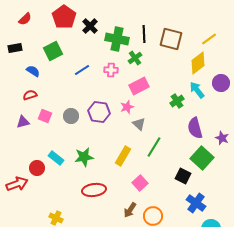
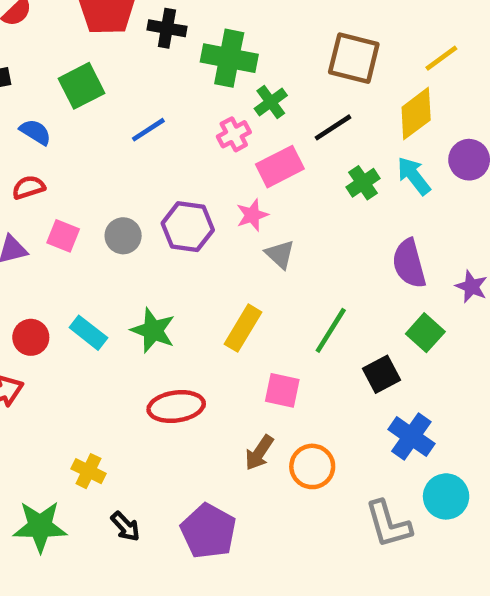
black cross: (90, 26) -> (167, 28), turned -35
black line: (144, 34) -> (333, 127), moved, turned 60
pink cross: (111, 70) -> (234, 134), moved, turned -32
green cross: (177, 101) -> (363, 183), moved
green line: (154, 147) -> (331, 330), moved
green star: (84, 157) -> (153, 330), turned 30
green square: (202, 158) -> (425, 333), size x0.7
red circle: (37, 168) -> (31, 337), moved
black square: (183, 176) -> (381, 374), turned 35
pink square: (140, 183) -> (282, 390), turned -35

